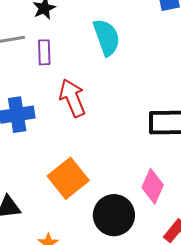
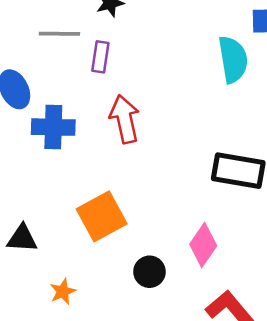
cyan semicircle: (107, 37) -> (233, 59), moved
black circle: (114, 215) -> (149, 272), size x0.6

